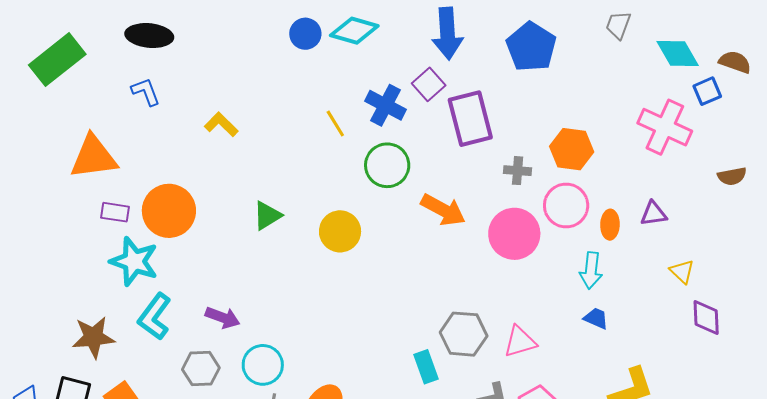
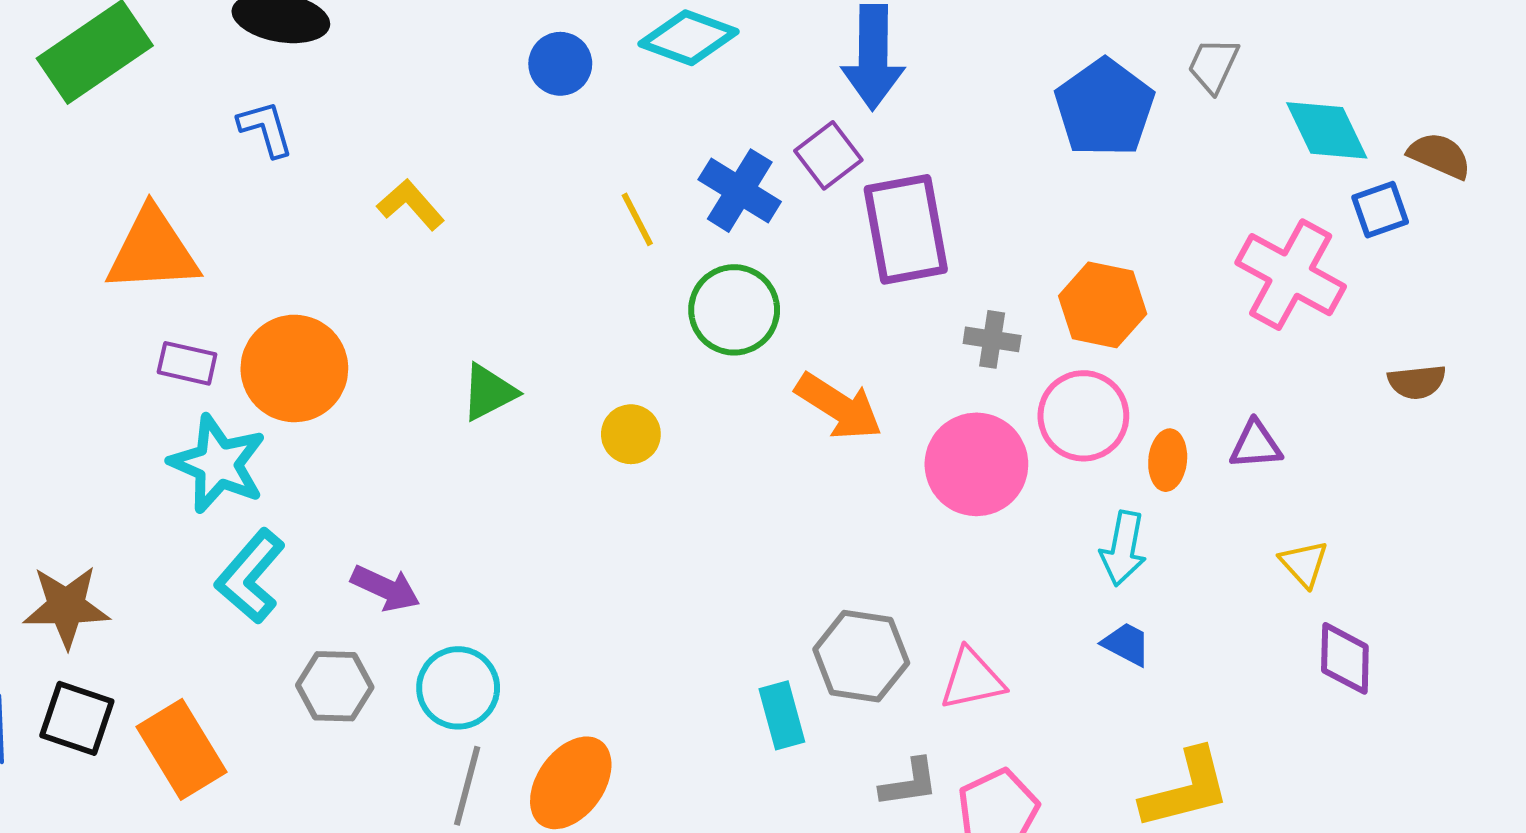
blue circle: (305, 34) -> (560, 64), moved
blue pentagon: (531, 47) -> (1104, 108), moved
yellow circle: (340, 231) -> (631, 434), size x0.7
brown star: (93, 337) -> (66, 607), moved

